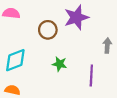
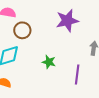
brown circle: (48, 30) -> (22, 30), moved

